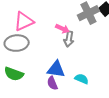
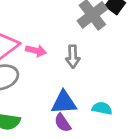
pink arrow: (62, 29) -> (36, 51), moved

